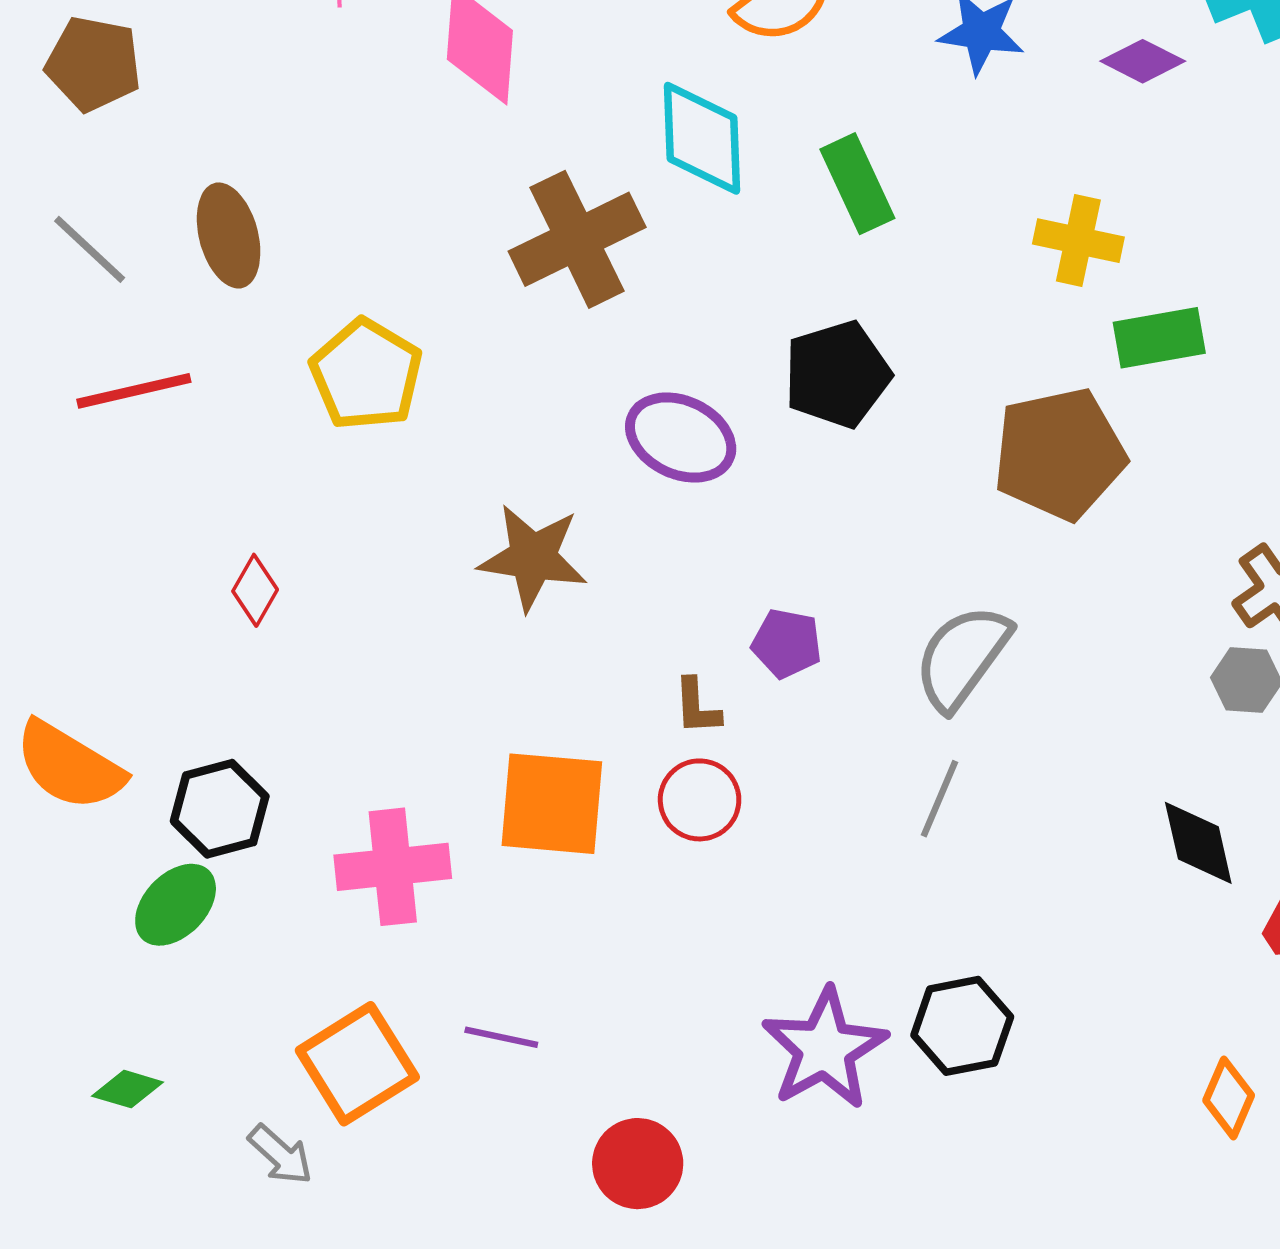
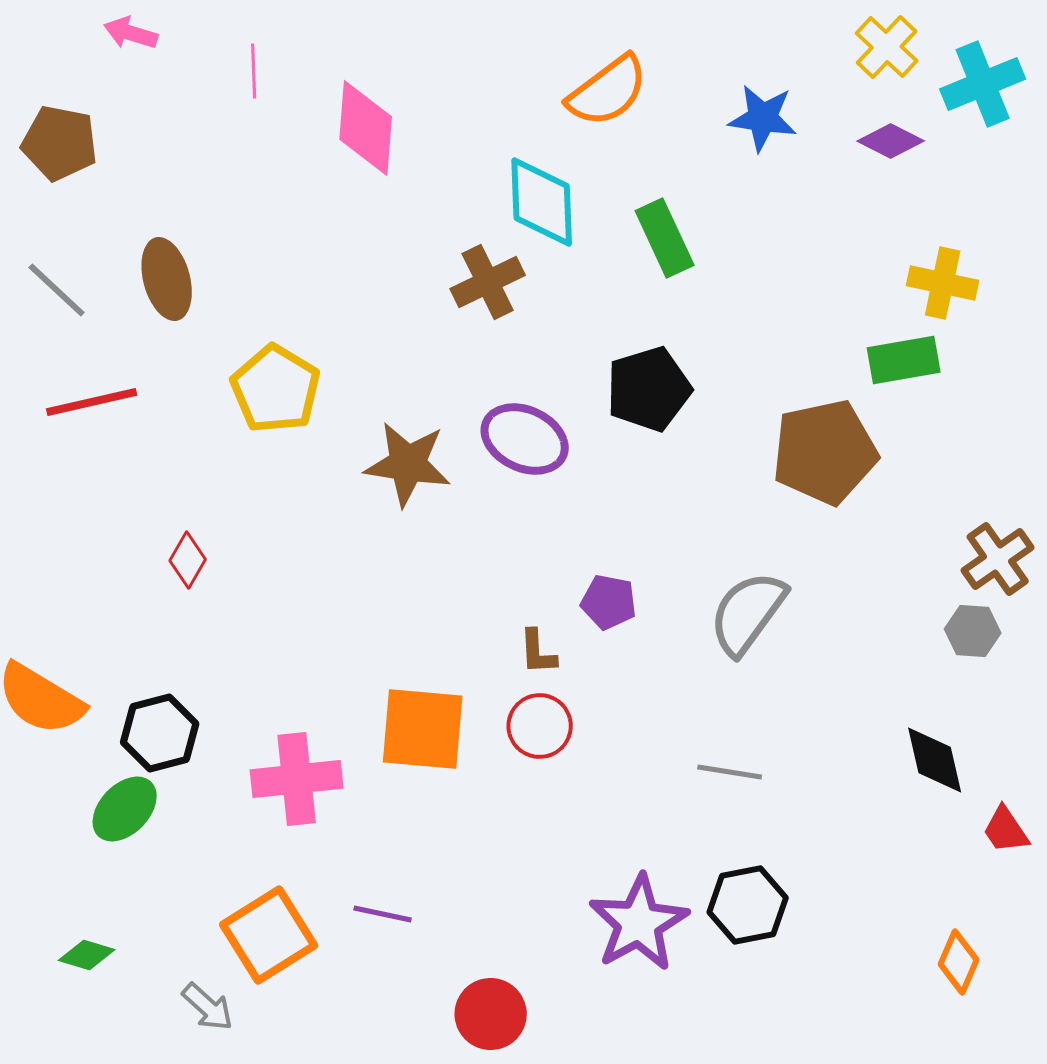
brown cross: (577, 239) -> (488, 282), moved, size x0.7
yellow cross: (1078, 241) -> (943, 283), moved
brown star: (533, 557) -> (408, 464), moved
gray line: (939, 799) -> (730, 772), moved, turned 76

